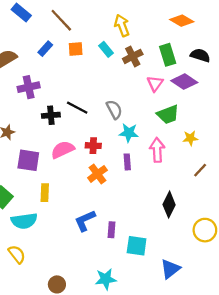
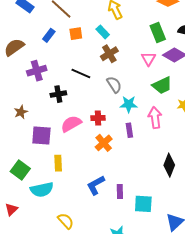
brown cross: (133, 56) -> (109, 54), moved
black line: (77, 108) -> (81, 73), moved
yellow semicircle: (17, 254) -> (66, 221), moved

